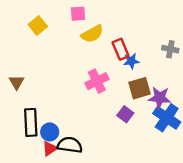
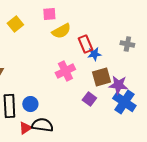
blue circle: (50, 132) -> (30, 104), moved

